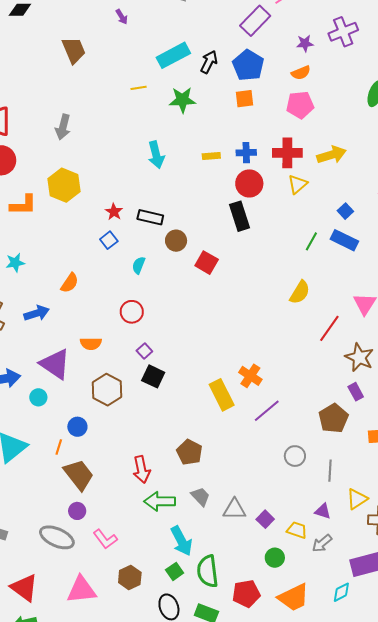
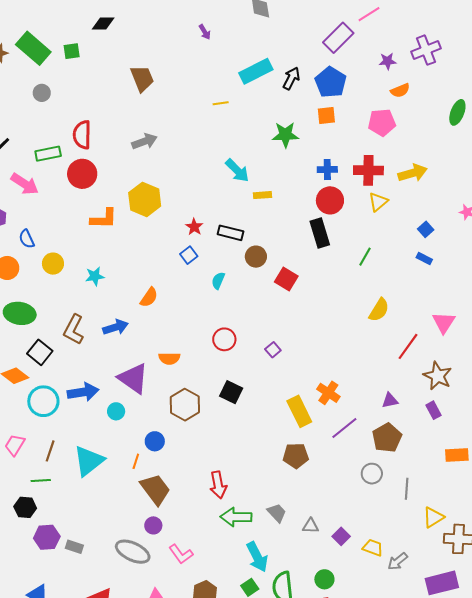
brown trapezoid: (74, 50) -> (142, 78), moved
orange semicircle: (301, 73) -> (400, 90), moved
green star: (182, 100) -> (285, 135), moved
gray arrow: (63, 127) -> (145, 141), turned -125
cyan arrow: (156, 155) -> (237, 170), turned -32
yellow rectangle: (211, 156) -> (263, 195), moved
blue rectangle: (344, 240) -> (424, 258), size x0.6
green line: (311, 241) -> (365, 257), moved
red circle: (132, 312) -> (224, 339), moved
purple square: (144, 351) -> (273, 350), moved
brown pentagon: (333, 418) -> (387, 438), moved
brown pentagon: (189, 452) -> (296, 456), moved, turned -30
gray triangle: (234, 509) -> (311, 526), size x0.7
purple triangle: (323, 511) -> (390, 400), moved, turned -30
green circle: (275, 558) -> (324, 579), moved

